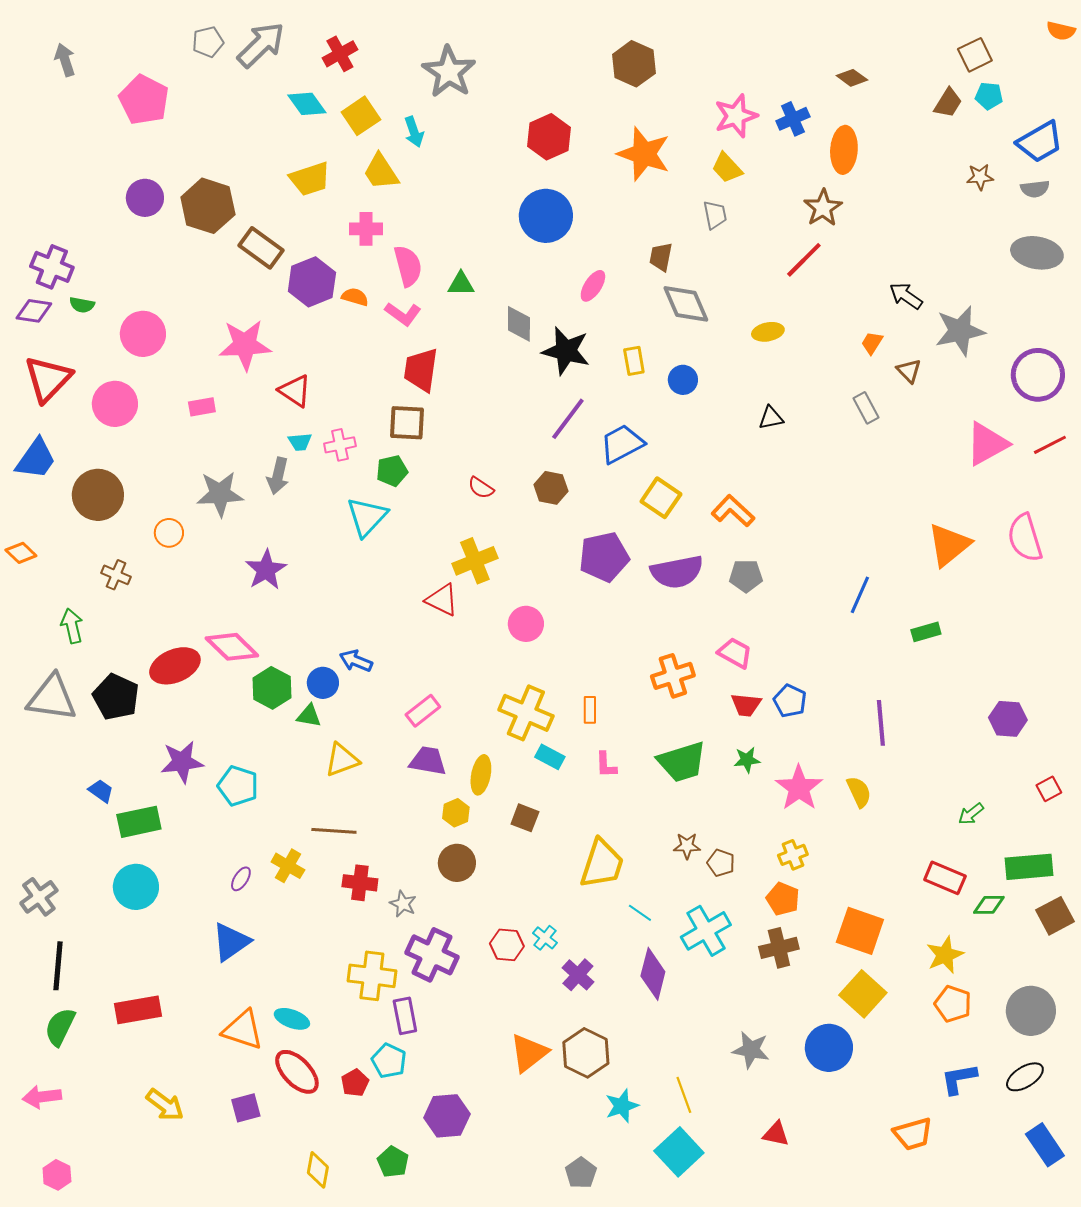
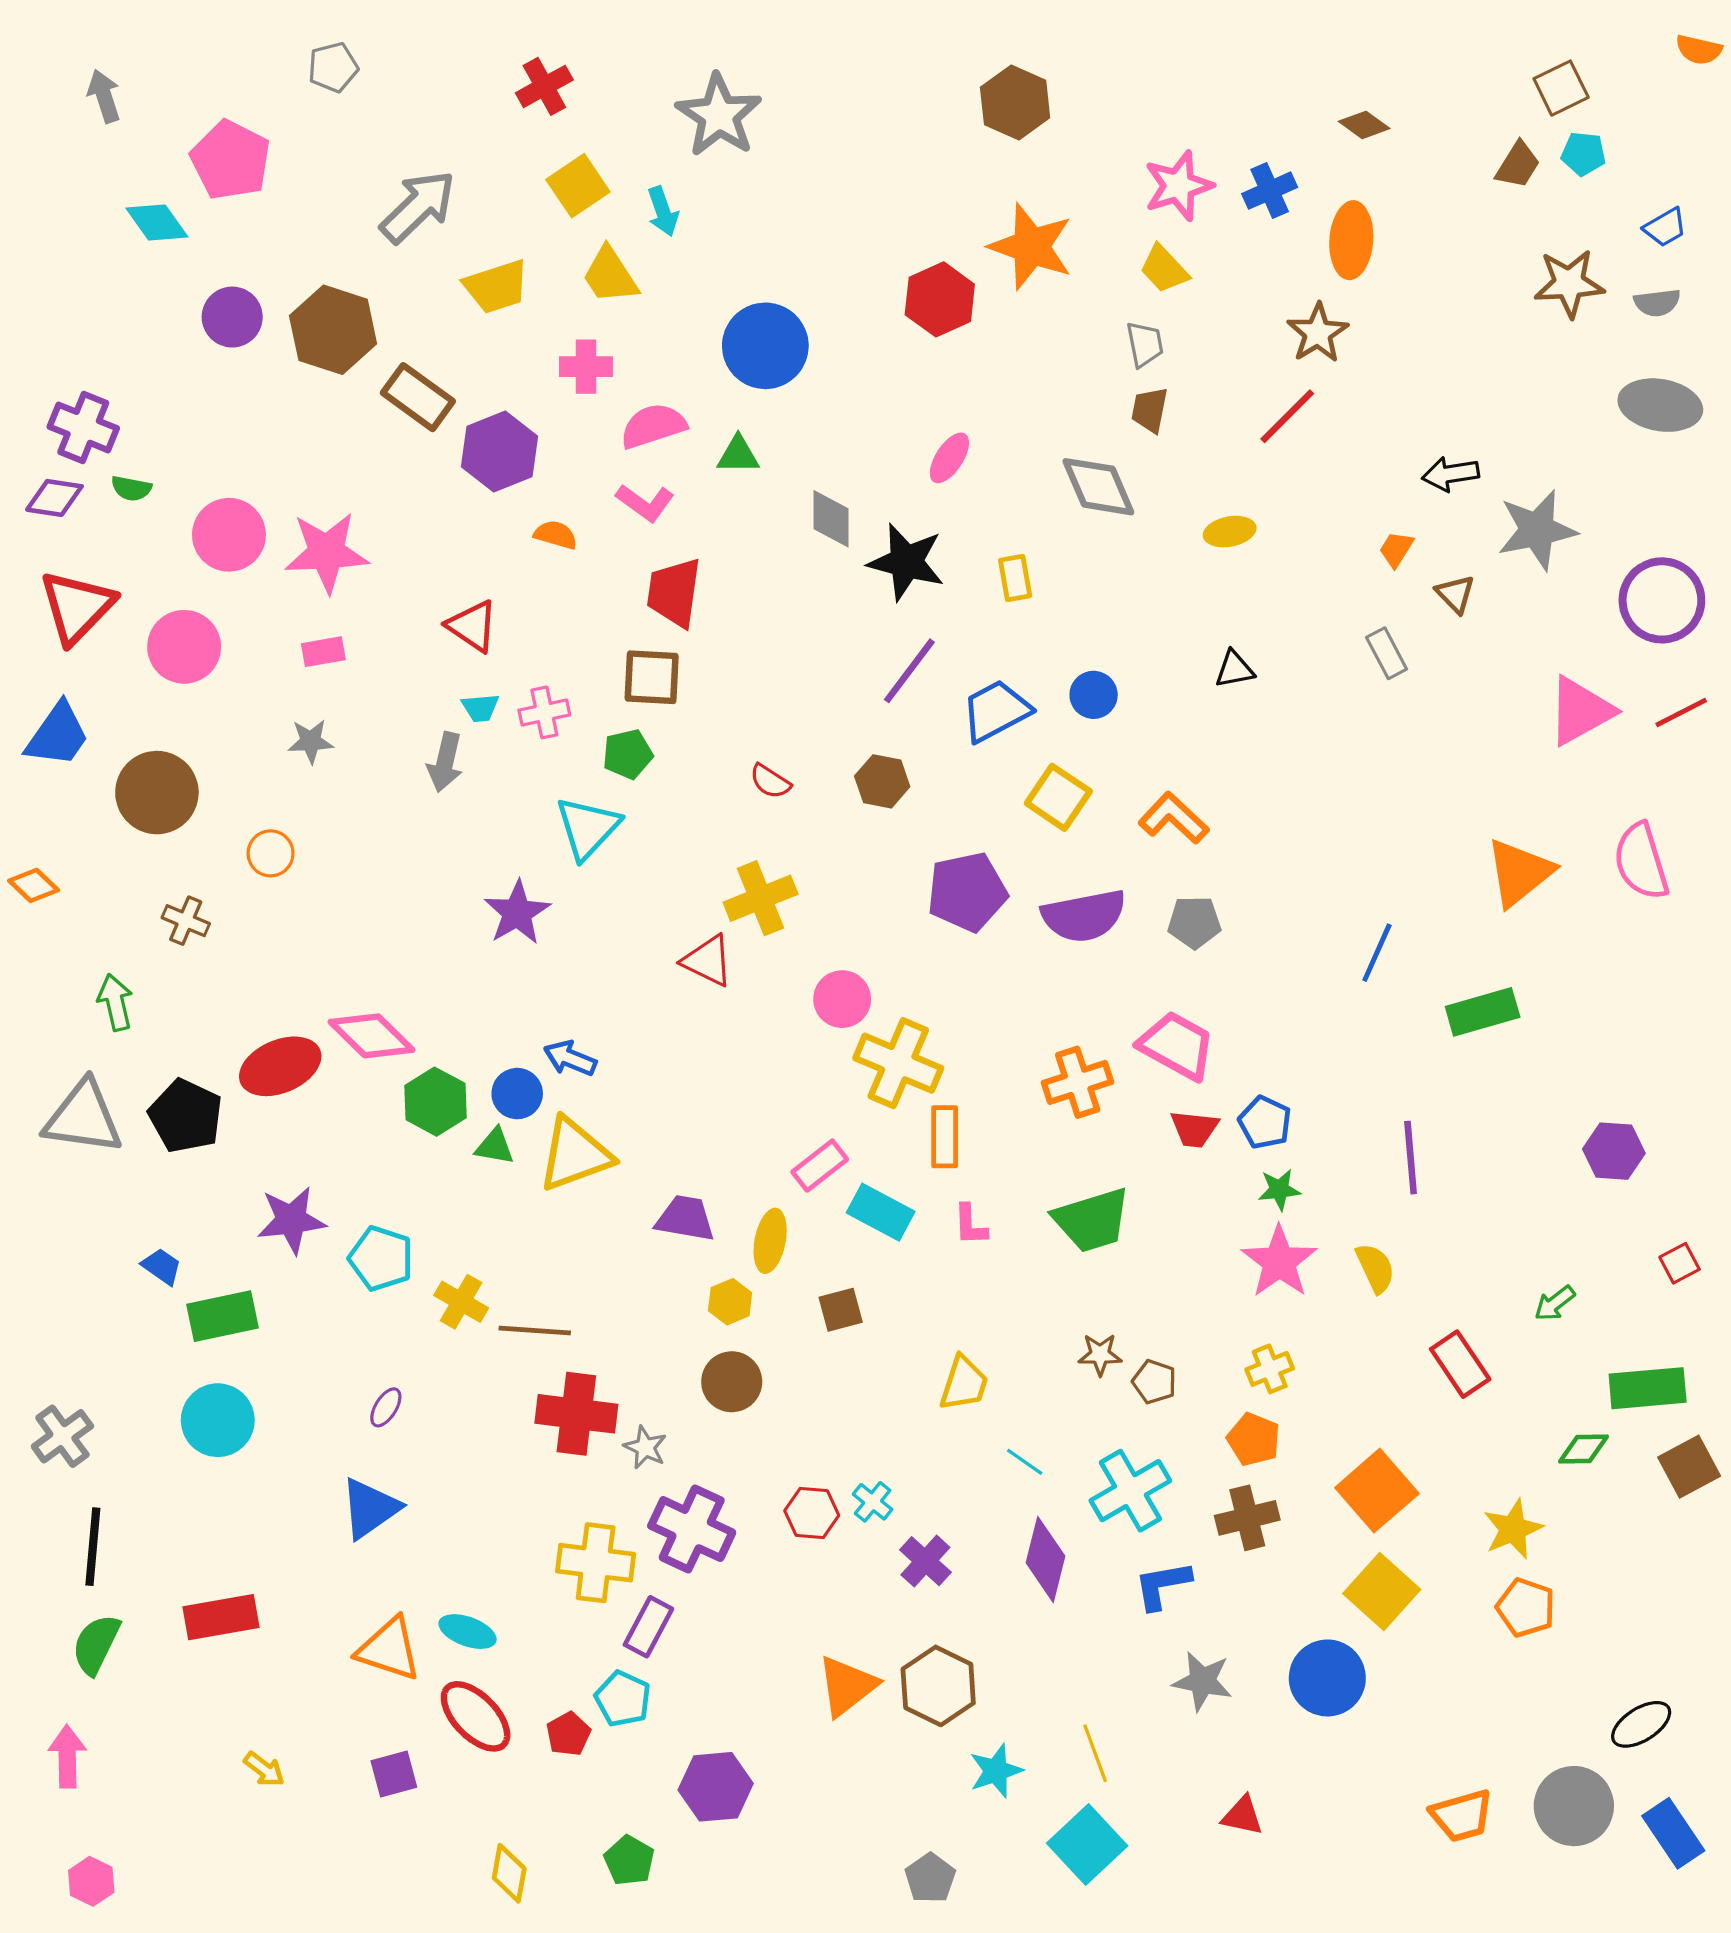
gray arrow: (261, 45) -> (418, 207), moved
cyan diamond: (307, 104) -> (157, 223), moved
red hexagon: (549, 137) -> (940, 299), moved
blue trapezoid: (1040, 142) -> (1665, 227), size x0.6
brown star: (980, 177) -> (1569, 283), size x1.6
blue circle: (546, 216) -> (765, 346), moved
brown trapezoid: (661, 257) -> (1150, 410), moved
pink semicircle: (408, 266) -> (653, 426), turned -93
black arrow: (906, 296) -> (1451, 474), turned -44
orange semicircle: (355, 297) -> (556, 535), moved
pink star: (245, 345) -> (327, 552), moved
blue circle: (683, 380) -> (1094, 695), moved
gray star: (220, 494) -> (311, 741), moved, size x0.6
purple star: (266, 570) -> (517, 913), moved
green rectangle: (926, 632) -> (1483, 1012), size x1.5
pink trapezoid: (735, 653) -> (1177, 1046), size x1.4
orange rectangle: (590, 710) -> (945, 1137), size x1.4
pink rectangle: (423, 711) -> (820, 1166), moved
yellow cross: (526, 713) -> (898, 1063), moved
cyan rectangle: (550, 757) -> (881, 1212), size x1.4
yellow triangle: (342, 760) -> (575, 1154), moved, size x1.4
green star: (747, 760) -> (1279, 1190), moved
brown square: (525, 818) -> (841, 1310), turned -36
yellow trapezoid: (602, 864) -> (964, 1383), size x0.7
yellow cross: (288, 866) -> (461, 1302), moved
red rectangle: (945, 878) -> (1460, 1364), moved, turned 33
red cross: (360, 883) -> (576, 1414), size x1.4
orange square: (860, 931) -> (1377, 1491), turned 30
gray circle: (1031, 1011) -> (1574, 1806), moved
purple rectangle: (405, 1016) -> (648, 1627), turned 39
blue L-shape: (959, 1079) -> (1162, 1585), moved
pink arrow: (42, 1097) -> (67, 1756), turned 96
yellow arrow: (165, 1105) -> (264, 1769), size x0.7

